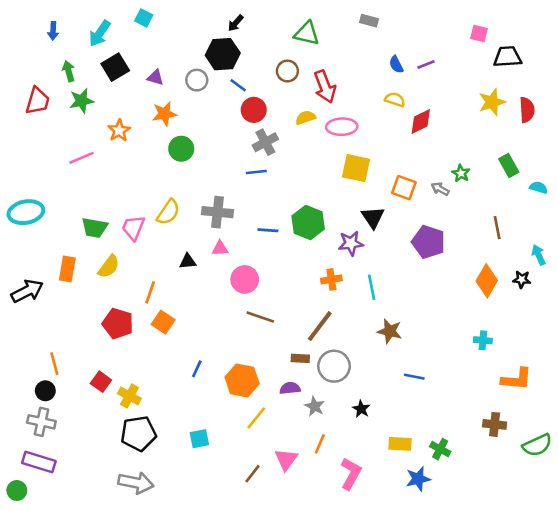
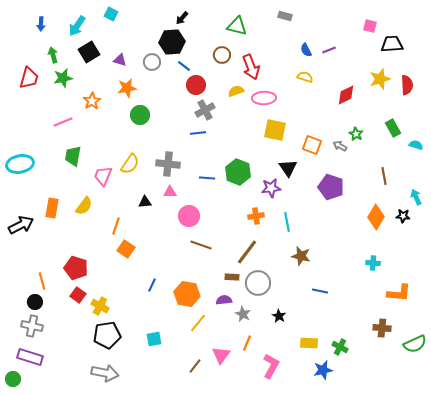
red diamond: (421, 122) -> (346, 95), moved
green trapezoid: (95, 228) -> (73, 156), moved, turned 90
red pentagon: (118, 323) -> (76, 268), moved

